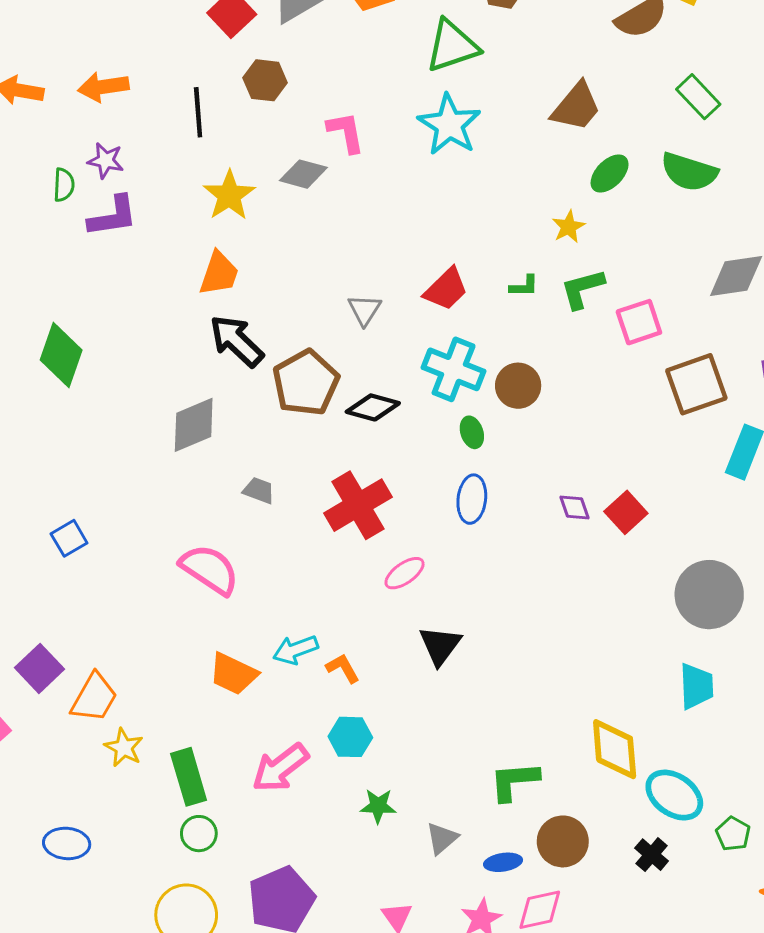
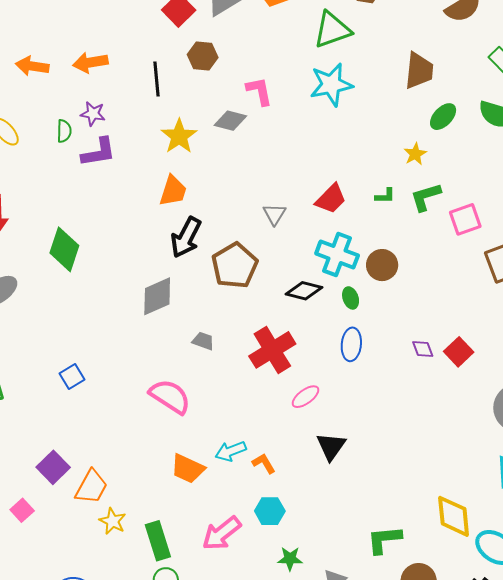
brown trapezoid: (576, 107) -> (419, 71), turned -33
cyan star: (449, 125) -> (331, 85), turned 30
black arrow: (236, 341) -> (186, 237), turned -105
black diamond: (373, 407) -> (304, 291), moved

